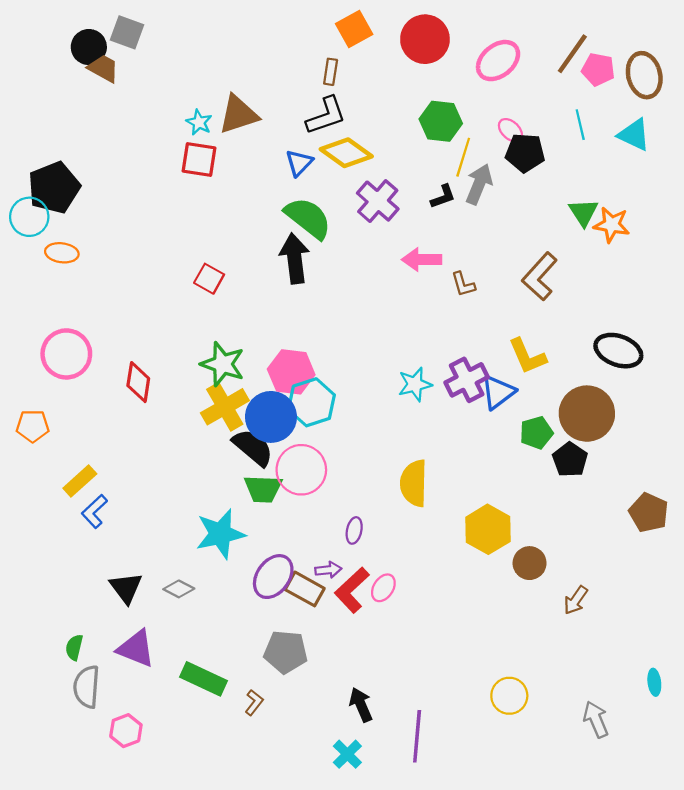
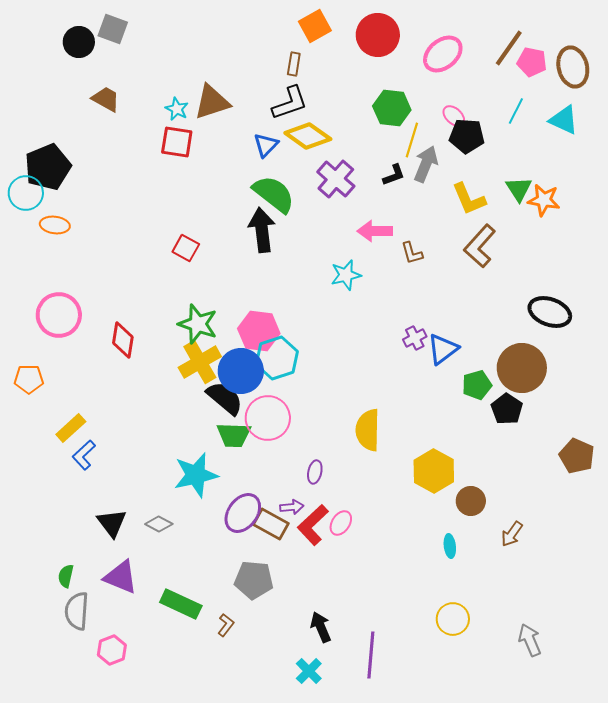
brown trapezoid: (103, 68) -> (106, 99), moved
cyan line: (580, 125) -> (516, 111), turned 40
yellow L-shape: (527, 356) -> (469, 199), moved
purple cross: (467, 380) -> (415, 338), size x0.6
cyan star: (415, 384) -> (346, 275), moved
cyan ellipse: (654, 682) -> (450, 546), moved

